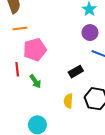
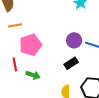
purple circle: (90, 33) -> (74, 40), moved
green arrow: (35, 81) -> (33, 75), turned -32

